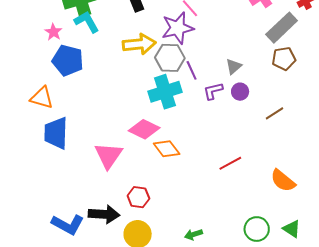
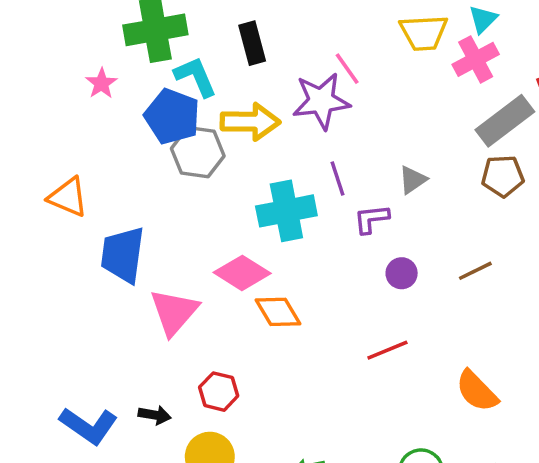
cyan L-shape: (87, 22) -> (196, 77), moved
gray hexagon: (170, 58) -> (198, 152), moved
blue pentagon: (68, 60) -> (172, 116), moved
purple circle: (240, 92) -> (402, 273), moved
blue trapezoid: (56, 133) -> (123, 255), moved
black arrow: (104, 214) -> (155, 415), size x0.6

